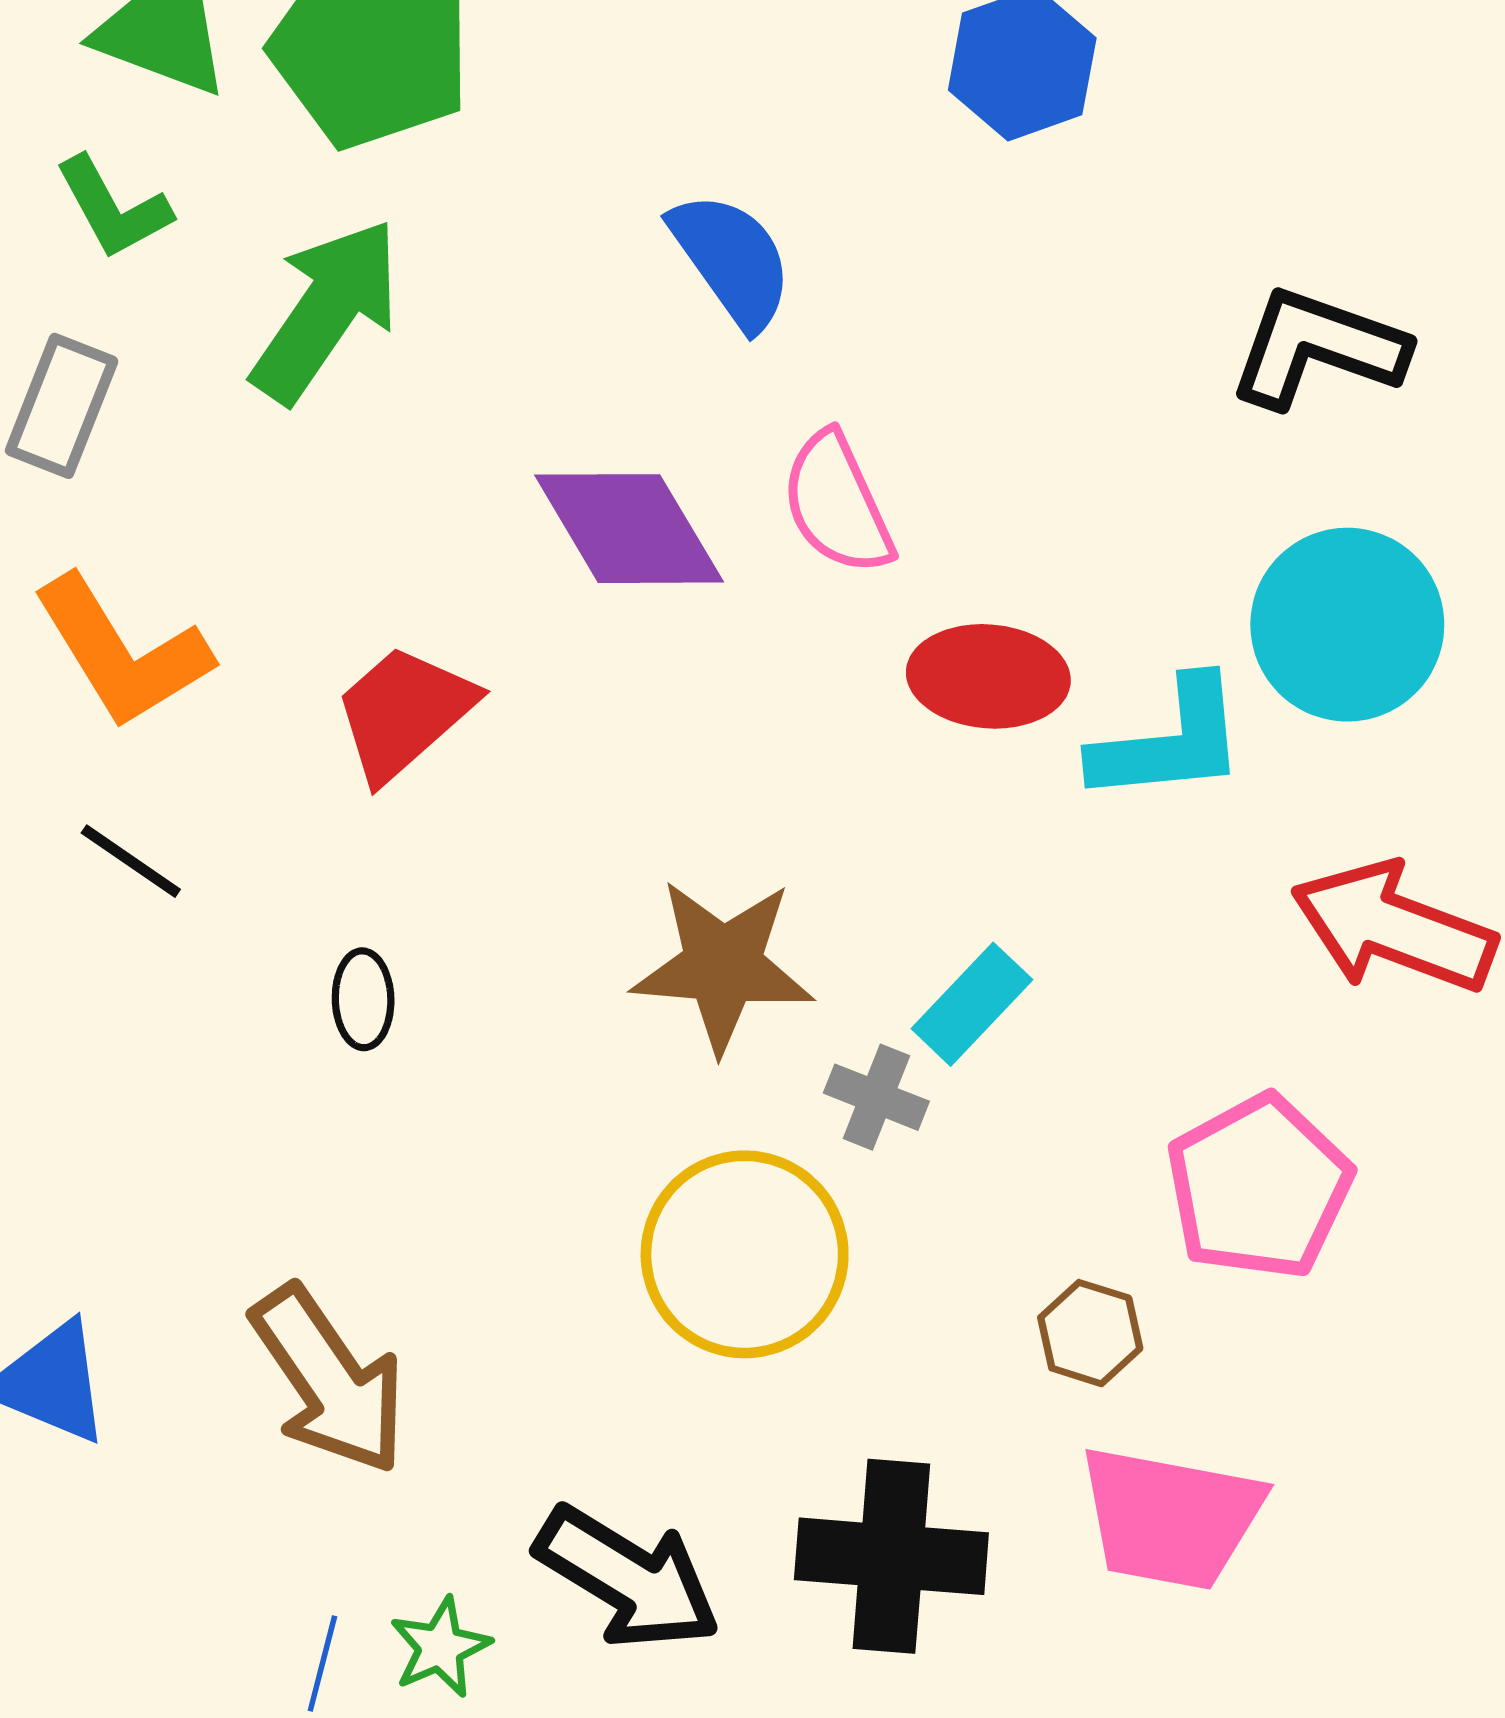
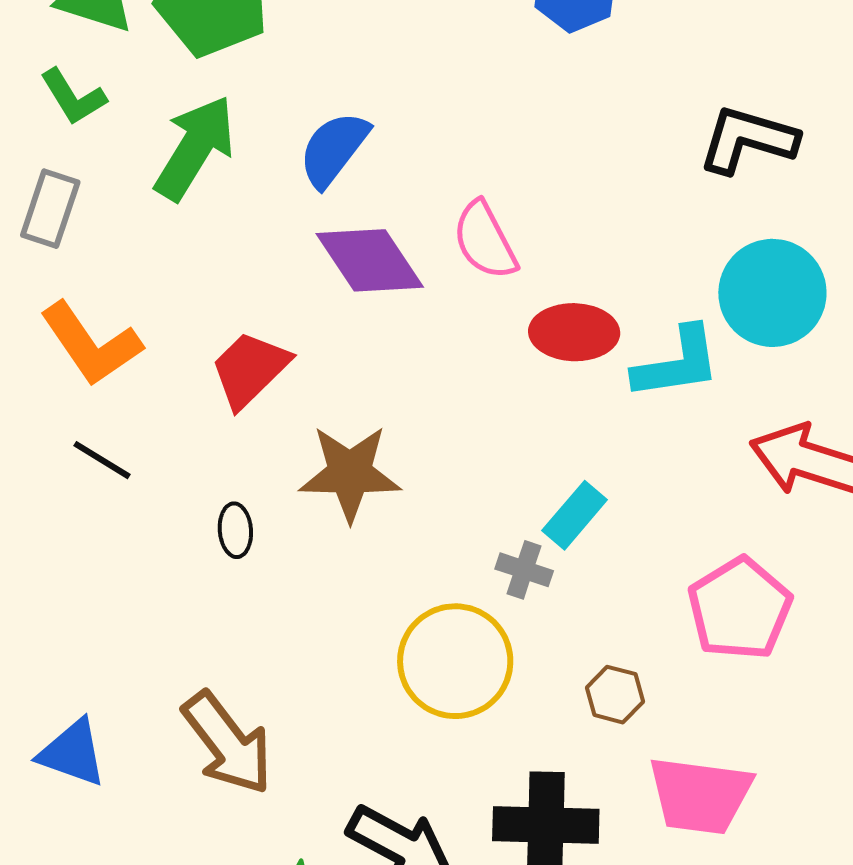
blue semicircle: (732, 260) -> (334, 149), moved, turned -104
brown star: (723, 966) -> (350, 473), moved
brown hexagon: (1090, 1333) -> (615, 695), moved

